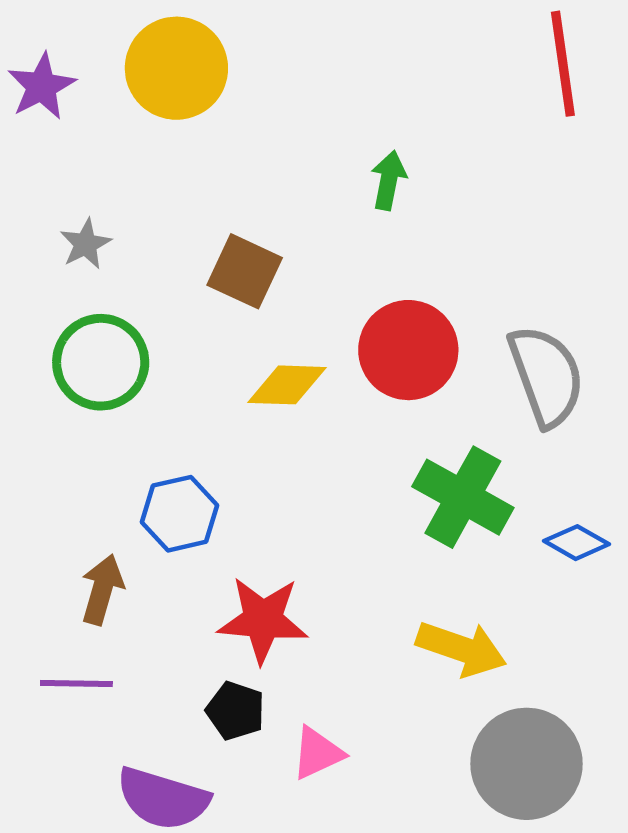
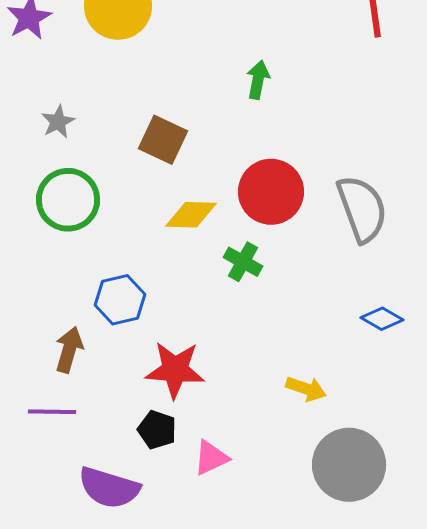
green cross: (463, 497) -> (243, 262), moved, size x0.6
yellow arrow: (461, 649) -> (306, 389), size x0.7

